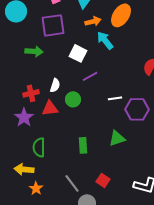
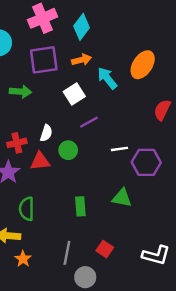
orange ellipse: (121, 15) -> (143, 65), moved
orange arrow: (93, 21) -> (82, 60), moved
white square: (78, 53) -> (74, 94), turned 30
green triangle: (117, 138) -> (122, 198), turned 30
gray line: (72, 183) -> (67, 253), turned 48

